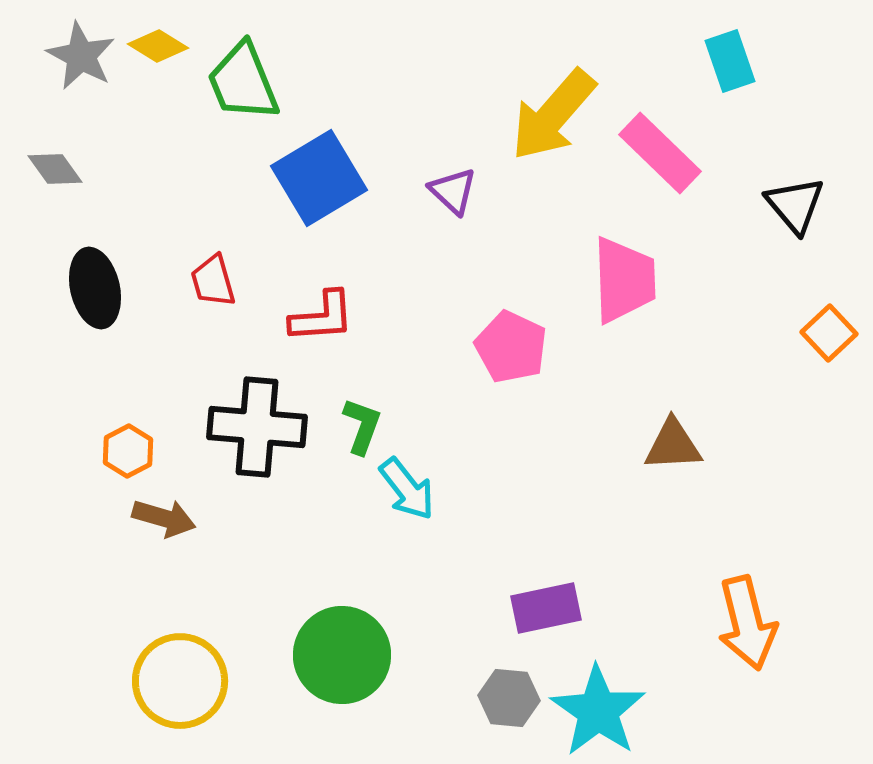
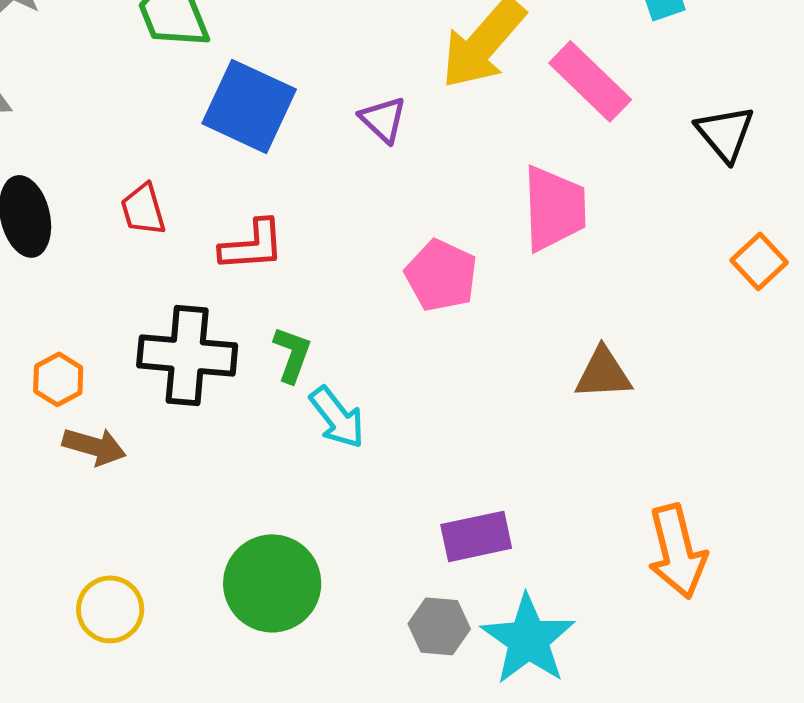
blue square: (319, 178) -> (249, 106), turned -34
yellow circle: (180, 681) -> (110, 609), size x0.7

